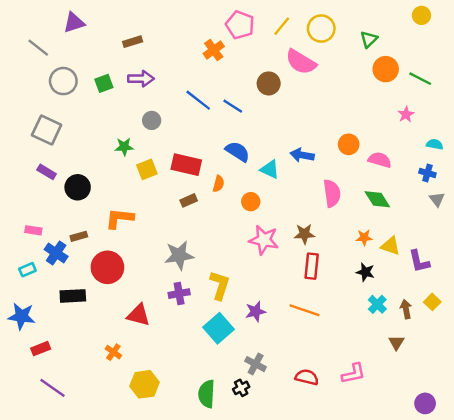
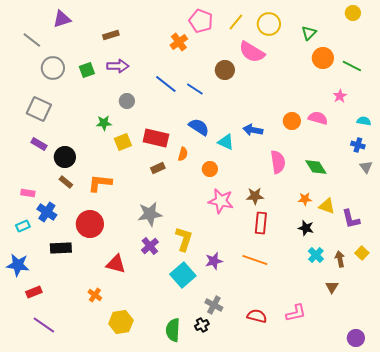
pink semicircle: (380, 160) -> (318, 118), moved
brown rectangle: (79, 236) -> (66, 182), moved, turned 56
purple cross: (179, 294) -> (150, 246), turned -30

